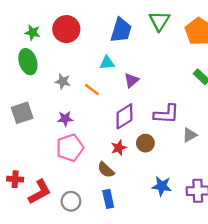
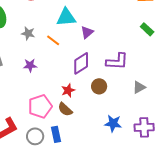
cyan triangle: (107, 63) -> (66, 17), size x1.5
gray triangle: (190, 135) -> (139, 87), moved
pink pentagon: (70, 148) -> (40, 106), moved
red star: (119, 148) -> (68, 90), moved
blue rectangle: (108, 199) -> (56, 134), moved

